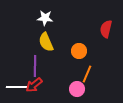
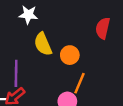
yellow semicircle: (46, 42) -> (43, 44), moved

